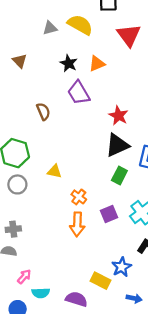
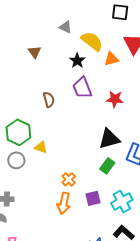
yellow semicircle: (80, 25) -> (92, 41), moved
gray triangle: (50, 28) -> (66, 27), turned 32
orange triangle: (97, 64) -> (111, 59), moved
red star: (118, 116) -> (115, 99), moved, turned -30
yellow triangle: (54, 171) -> (41, 147), moved

